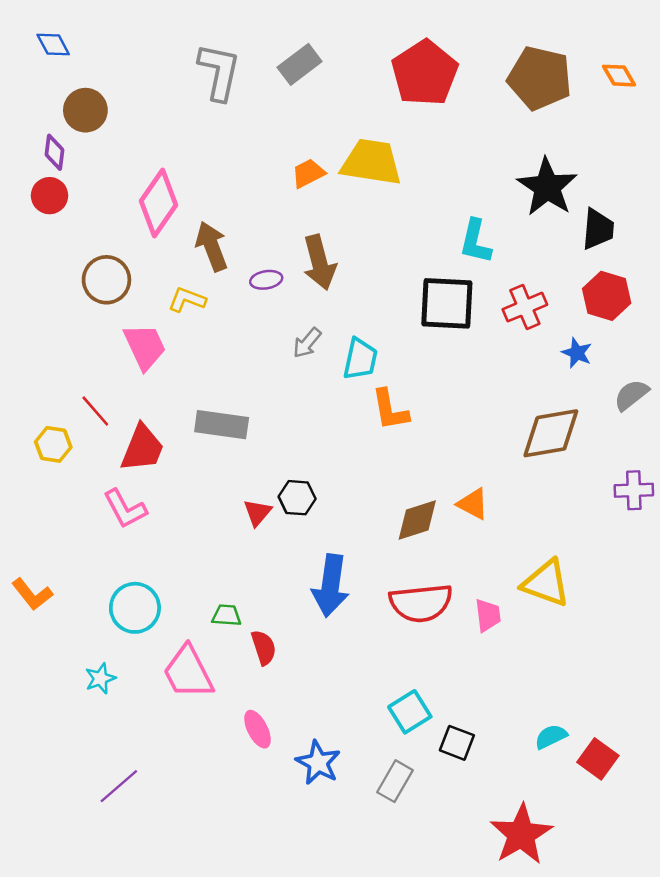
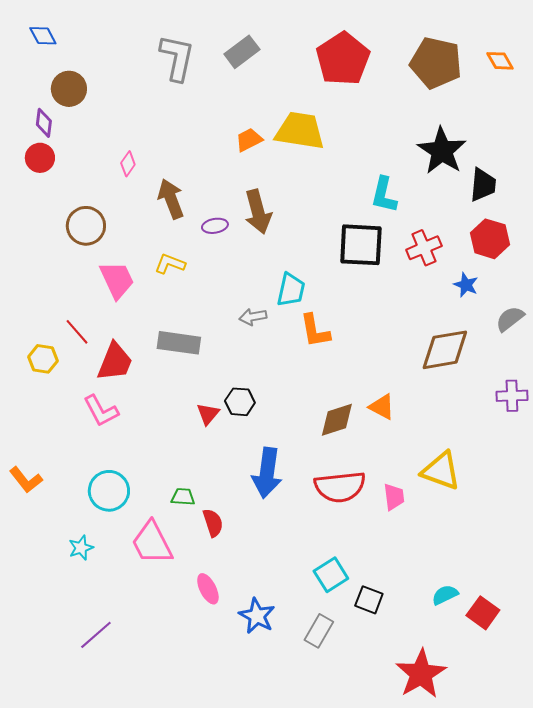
pink diamond: (158, 203) -> (128, 164), size x0.5
yellow L-shape: (187, 300) -> (170, 264), moved
gray arrow: (307, 343) -> (253, 317), moved, turned 40

